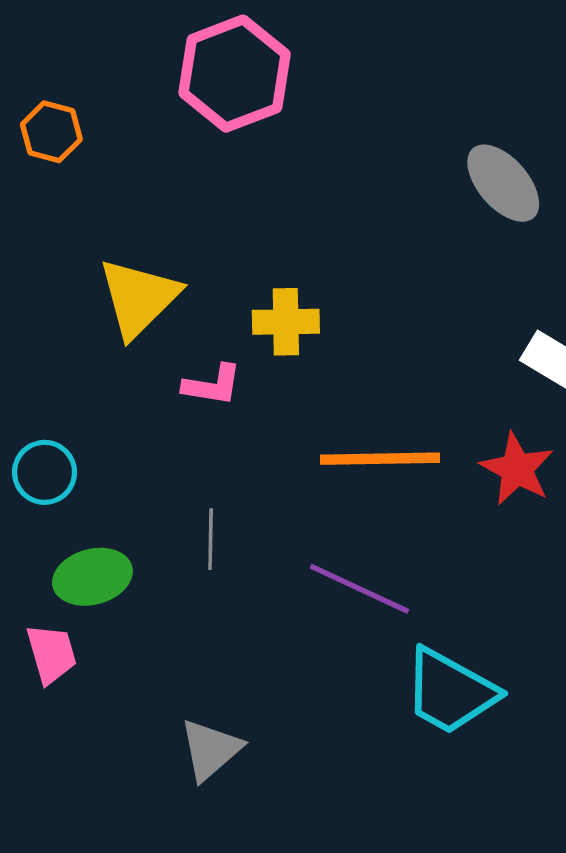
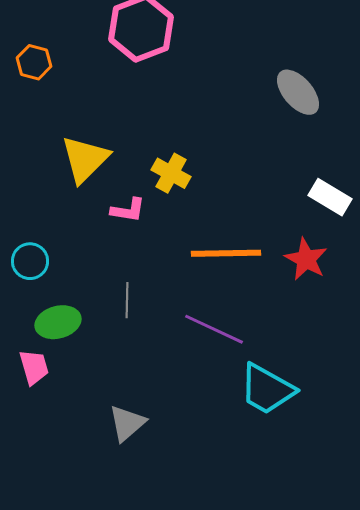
yellow cross: (286, 322) -> (171, 173), turned 30

